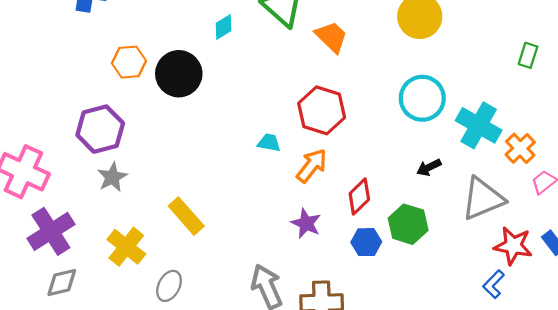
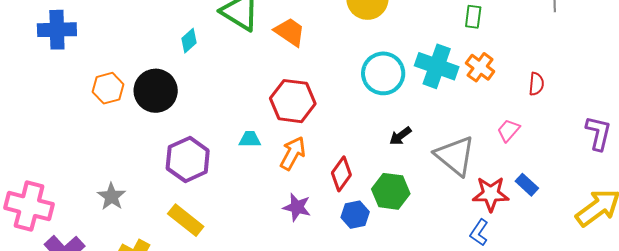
cyan cross: (479, 125) -> (437, 66), moved
purple hexagon: (100, 129) -> (188, 159), moved
orange cross: (520, 148) -> (480, 67), moved
gray triangle: (483, 199) -> (455, 156), turned -48

